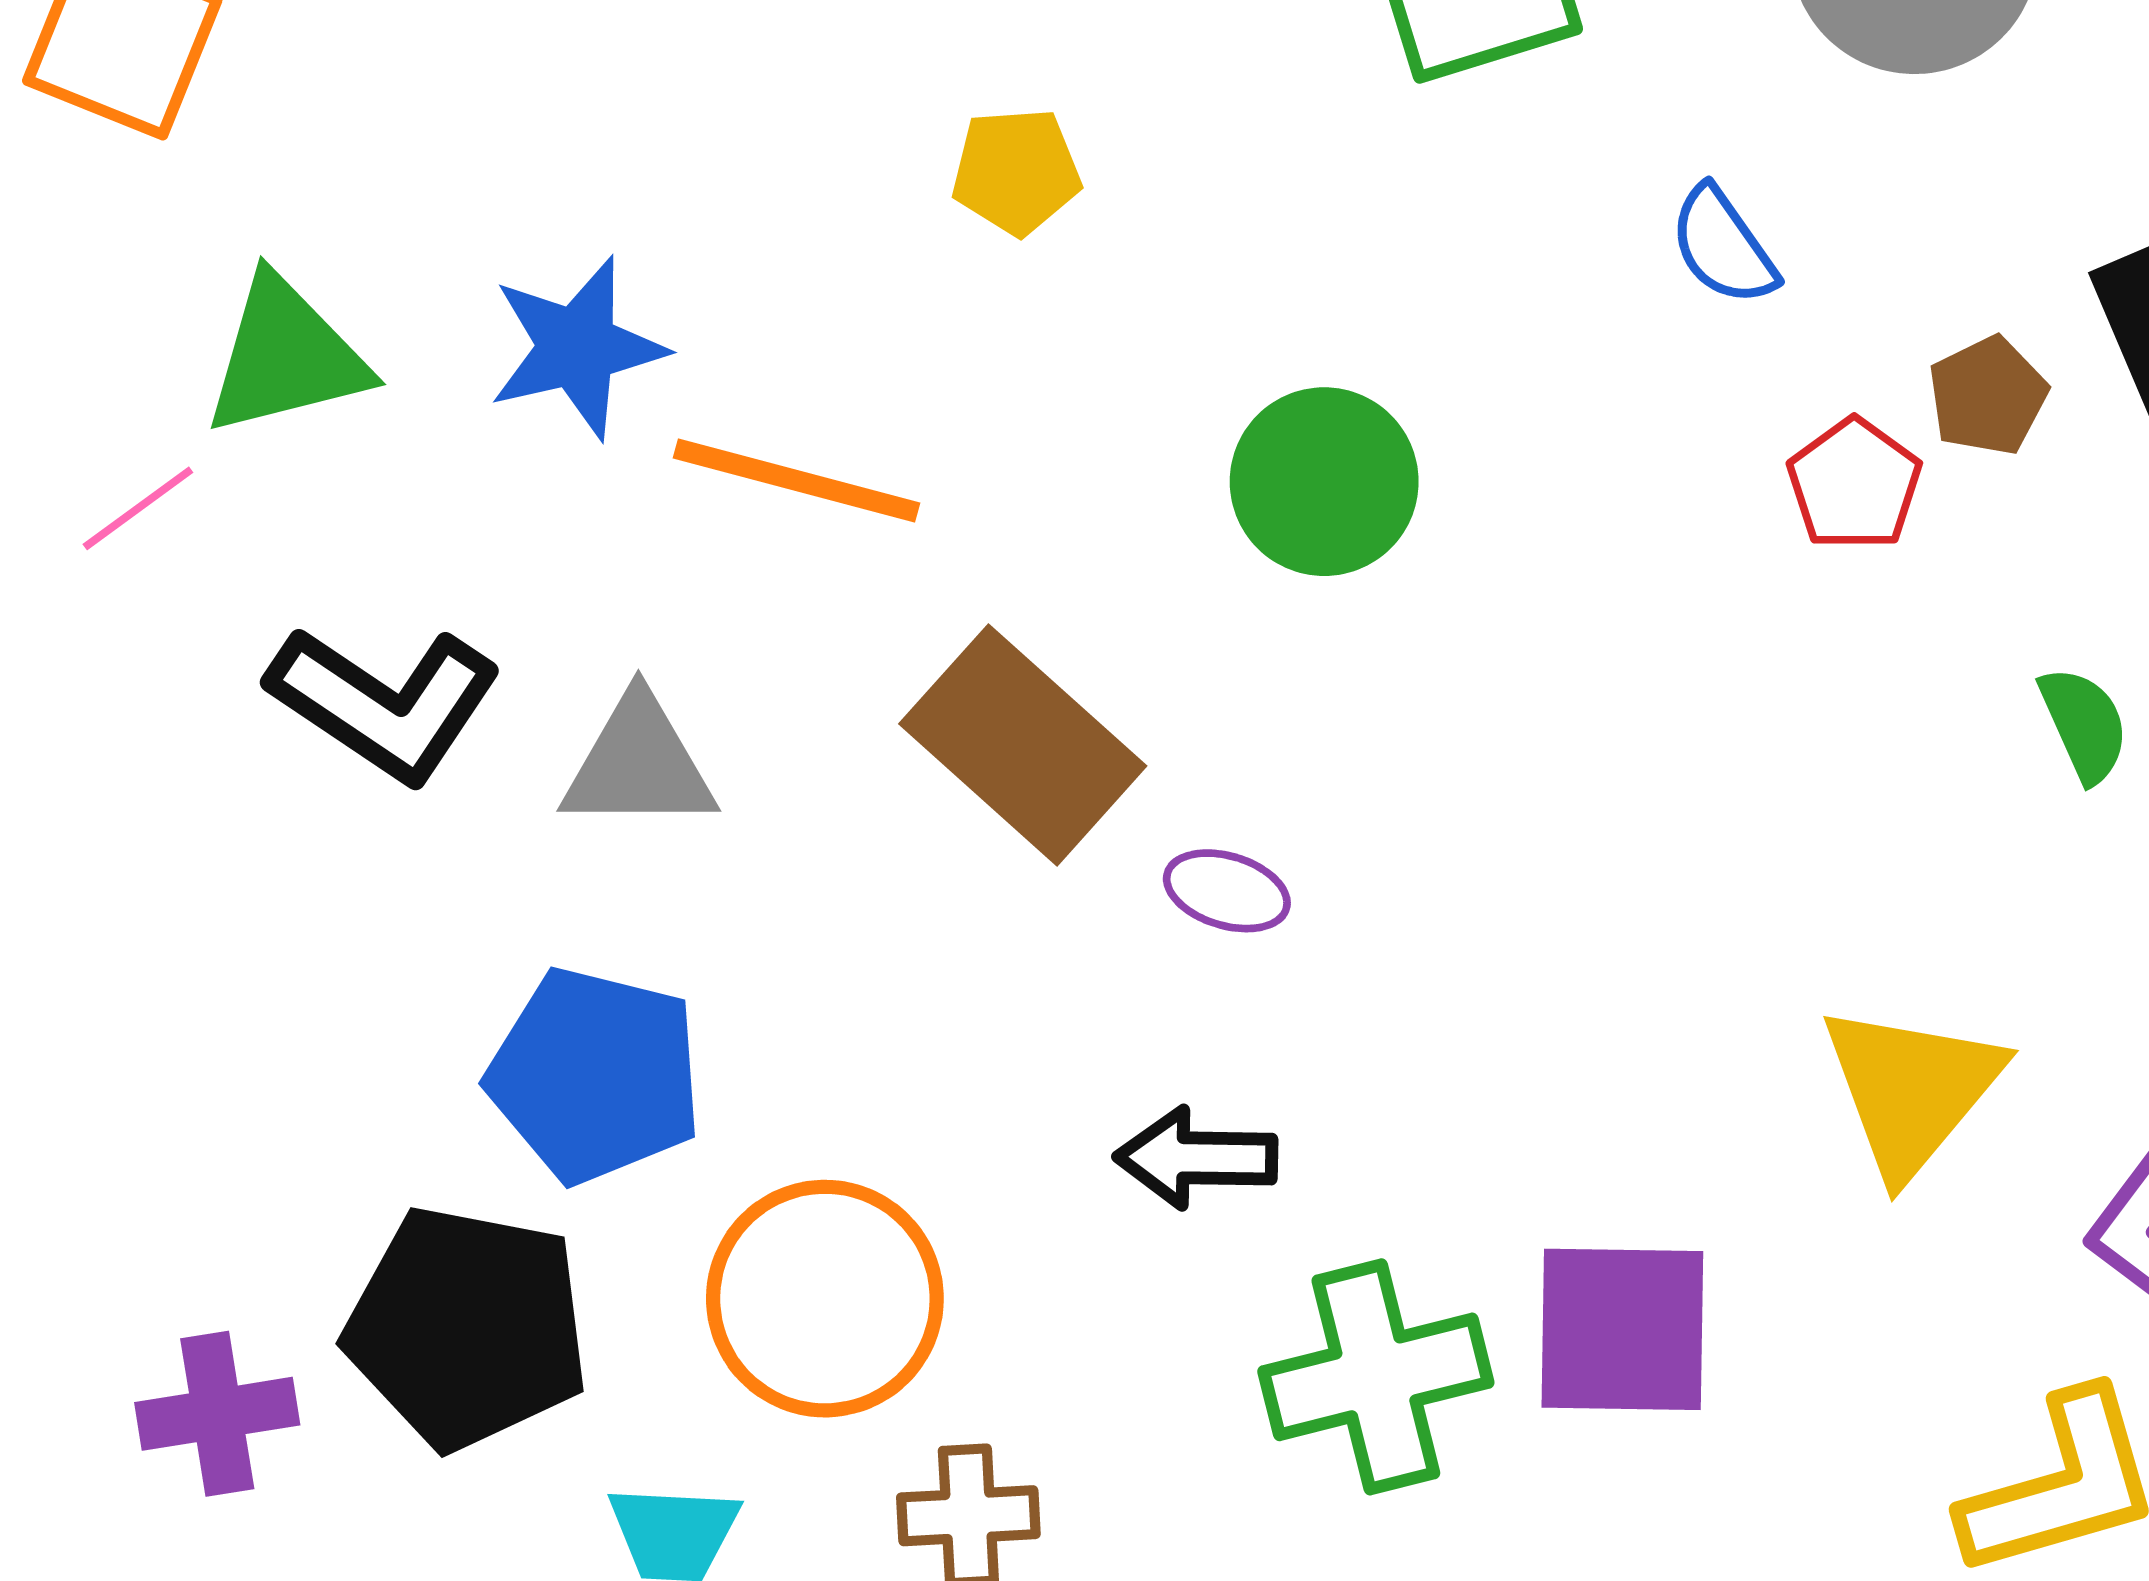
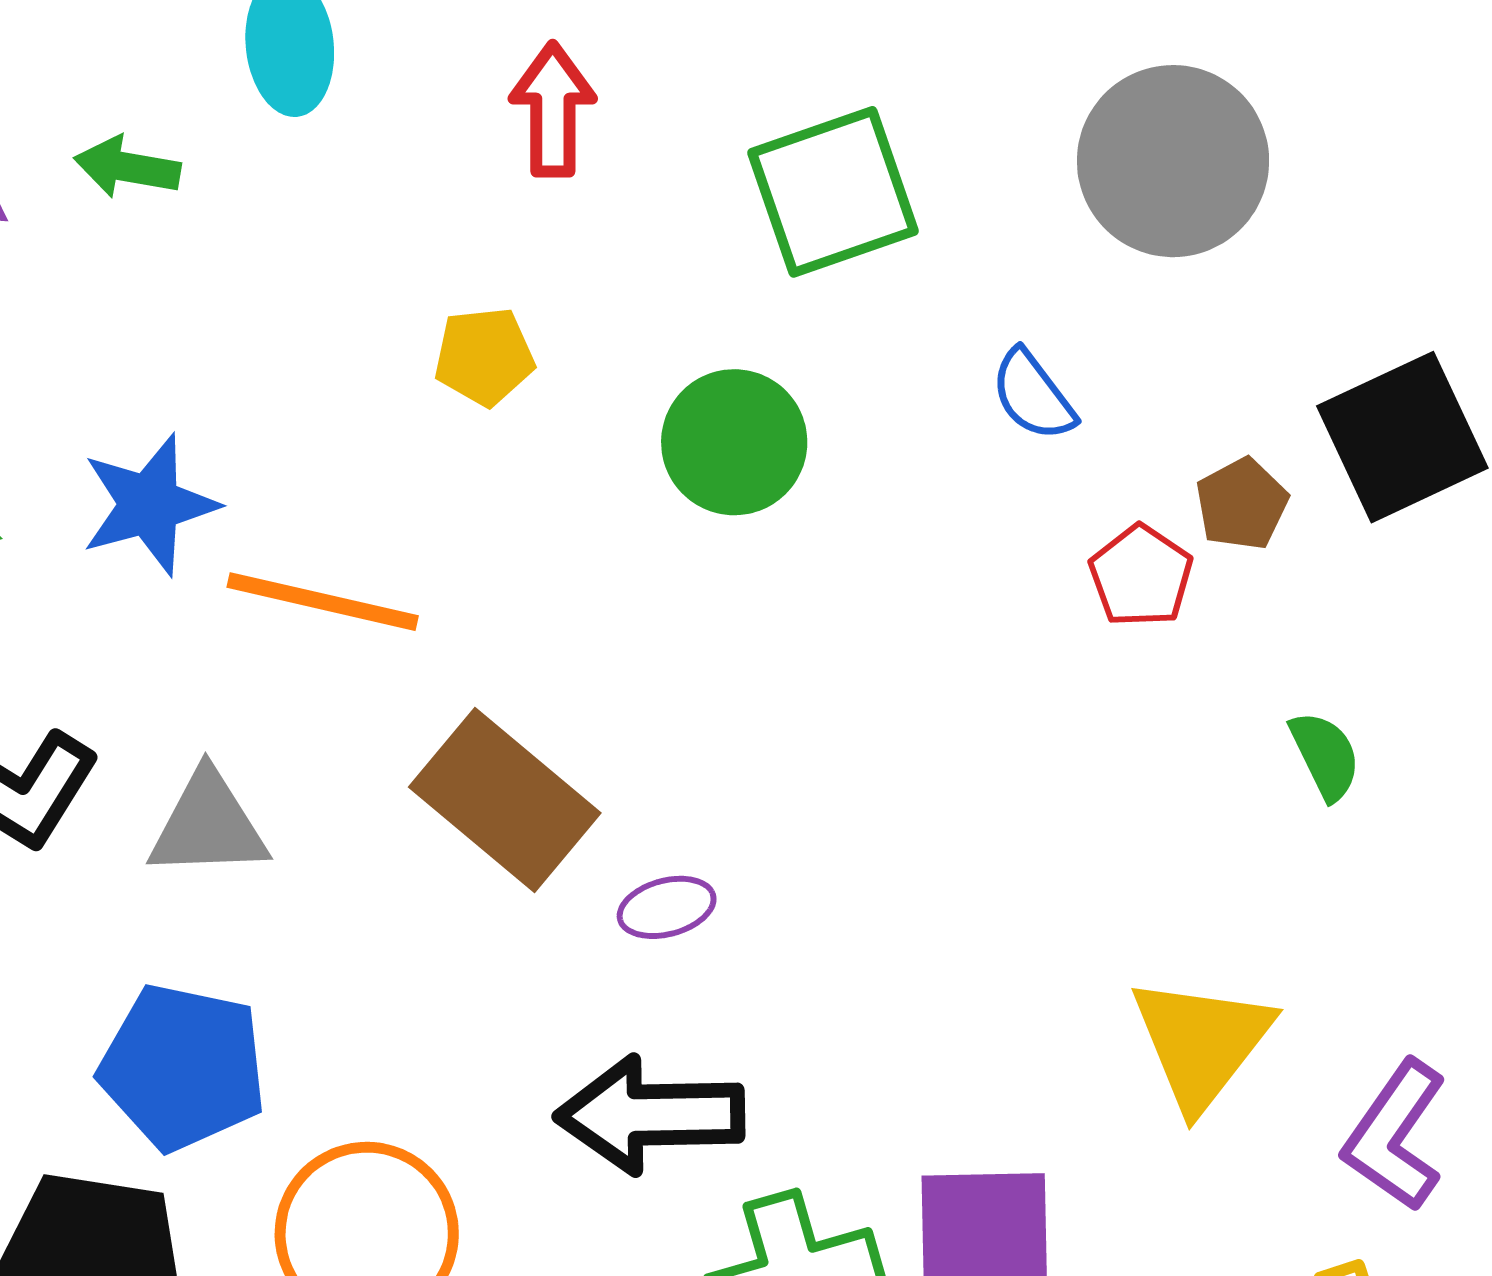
green circle: (1324, 482) -> (734, 442), moved
purple ellipse: (1227, 891) -> (667, 907), turned -30
black arrow: (1196, 1158) -> (650, 1115), size x1.5

